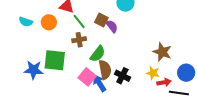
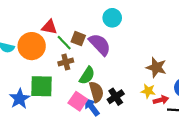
brown square: (101, 20) -> (78, 39), moved
orange circle: (49, 22) -> (32, 46), size x1.6
purple semicircle: (112, 26) -> (100, 44), size x1.6
blue star: (34, 70) -> (20, 99), turned -30
black cross: (122, 76) -> (116, 97), turned 35

